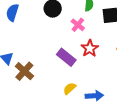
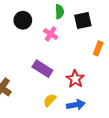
red star: (90, 48) -> (75, 79), moved

